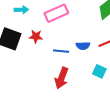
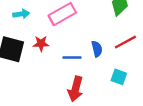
blue semicircle: (83, 46) -> (97, 49), turned -96

